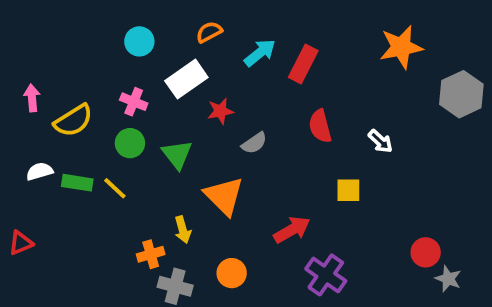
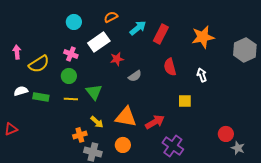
orange star: (401, 47) -> (203, 37), moved
white arrow: (380, 141) -> (202, 75), turned -152
green triangle: (177, 154) -> (94, 92), moved
yellow line: (115, 188) -> (71, 99), moved, turned -40
orange triangle: (224, 196) -> (126, 117), moved, turned -35
yellow arrow: (183, 230) -> (97, 122), turned -32

